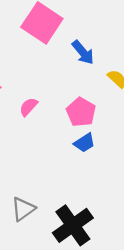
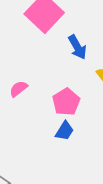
blue trapezoid: (84, 143) -> (65, 131), turned -35

